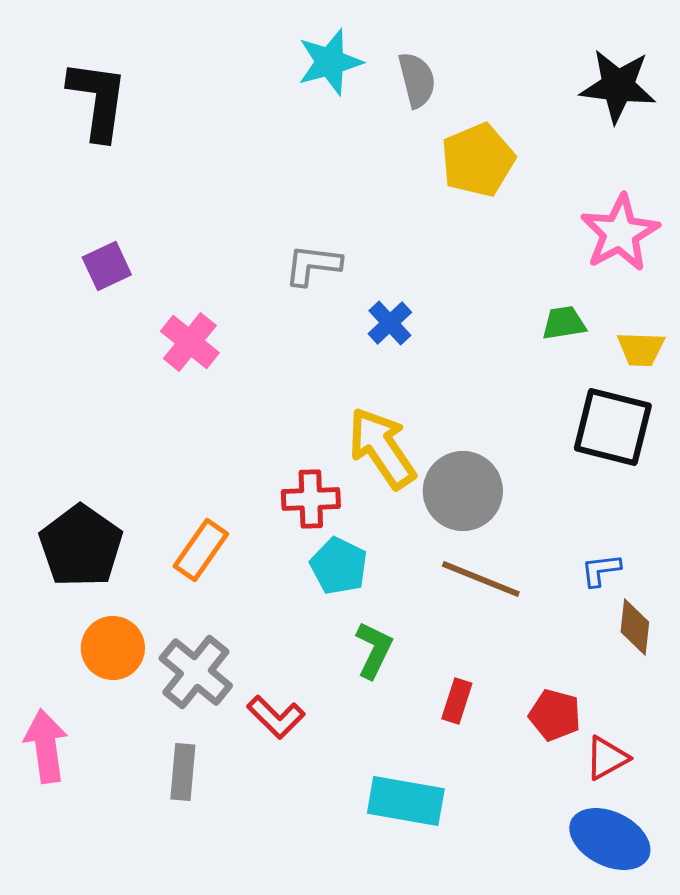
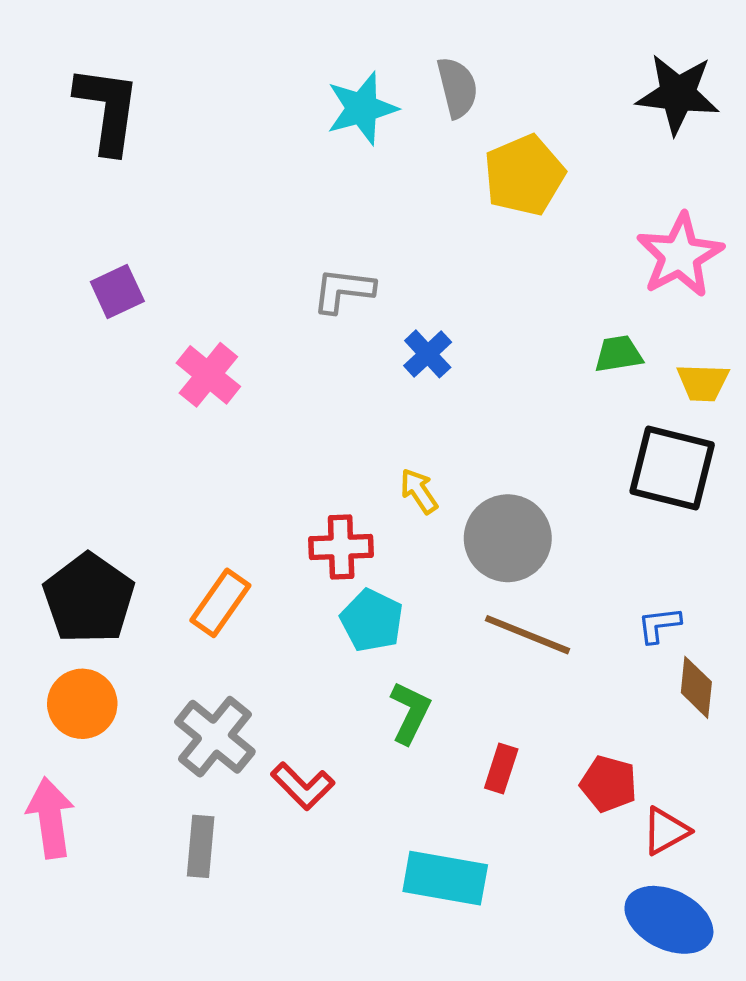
cyan star: (330, 62) -> (362, 108), moved
yellow arrow: (382, 448) -> (419, 491), size x0.5
orange circle: (113, 648) -> (82, 704), moved

